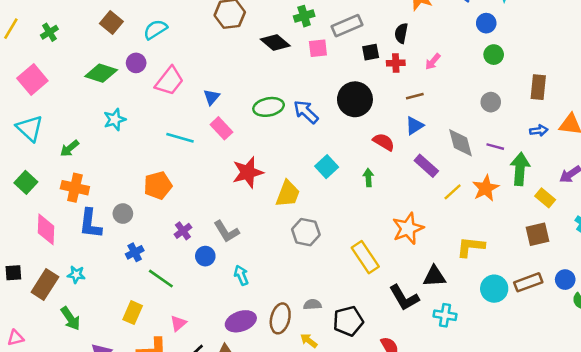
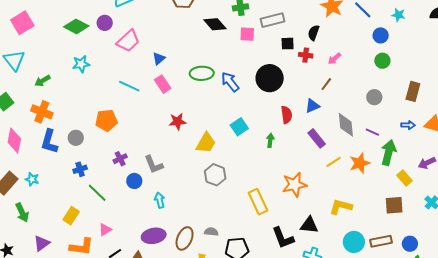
brown line: (415, 96) -> (326, 84), moved, turned -48
red semicircle: (384, 142) -> (286, 115), turned 42
red star: (248, 172) -> (178, 121), size x0.7

